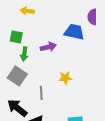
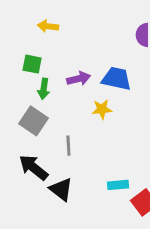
blue trapezoid: (74, 32) -> (116, 79), moved
yellow star: (65, 78) -> (102, 109), moved

